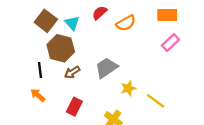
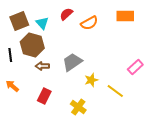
brown square: (46, 21) -> (19, 21), turned 30
pink rectangle: (171, 43) -> (135, 67), moved
black line: (40, 70) -> (10, 55), moved
brown arrow: (72, 72) -> (42, 66), turned 32

